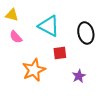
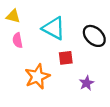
black ellipse: (86, 33) -> (94, 36), turned -35
pink semicircle: (16, 37) -> (18, 40), turned 32

